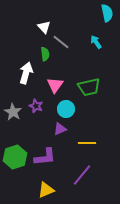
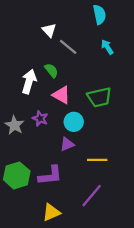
cyan semicircle: (107, 13) -> (99, 15), moved
green semicircle: (45, 54) -> (51, 70), moved, turned -32
pink triangle: (55, 85) -> (61, 95), turned -36

